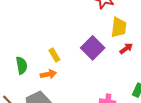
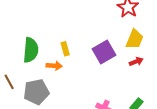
green semicircle: (22, 65) -> (31, 50), size x1.4

